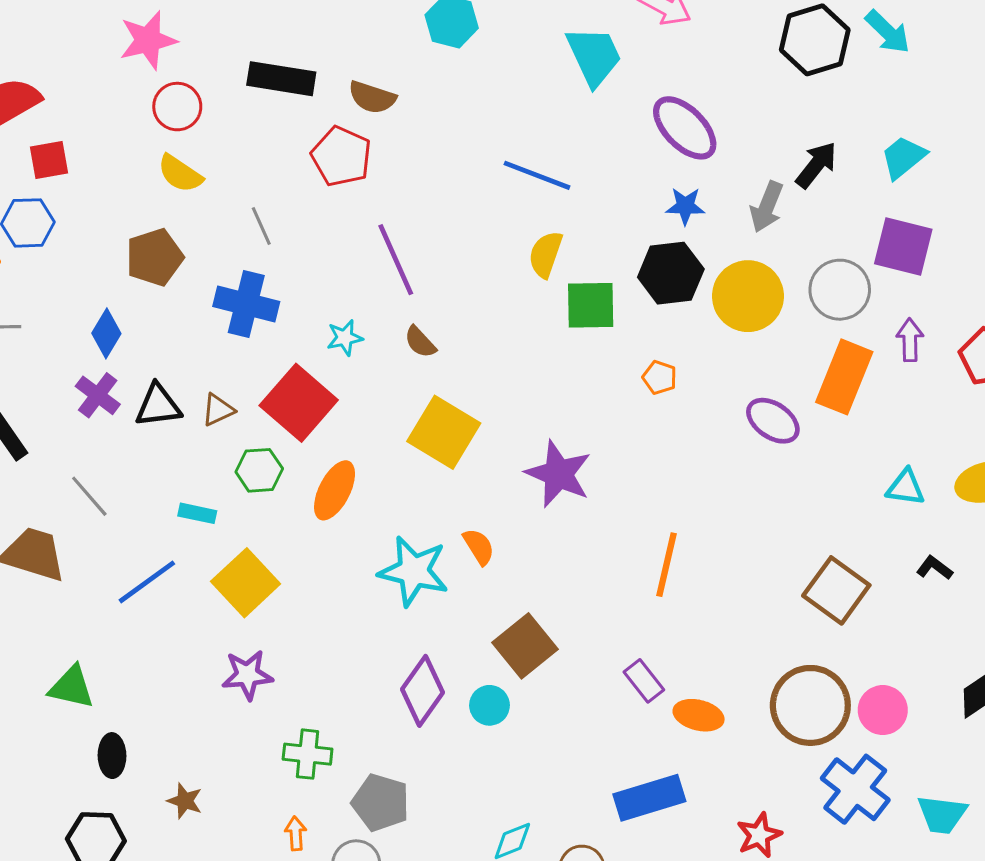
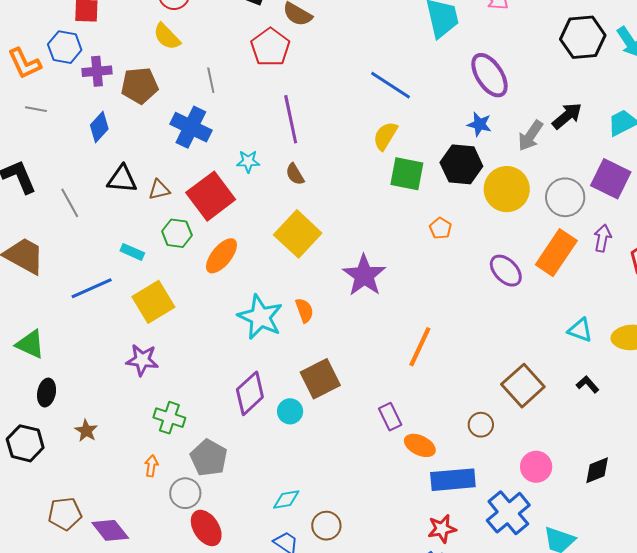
purple cross: (98, 395) -> (97, 71), moved, turned 36
gray line: (89, 496) -> (70, 203), moved
brown circle: (810, 705) -> (481, 425), moved, size x0.5
blue rectangle: (649, 798) -> (453, 480), moved

